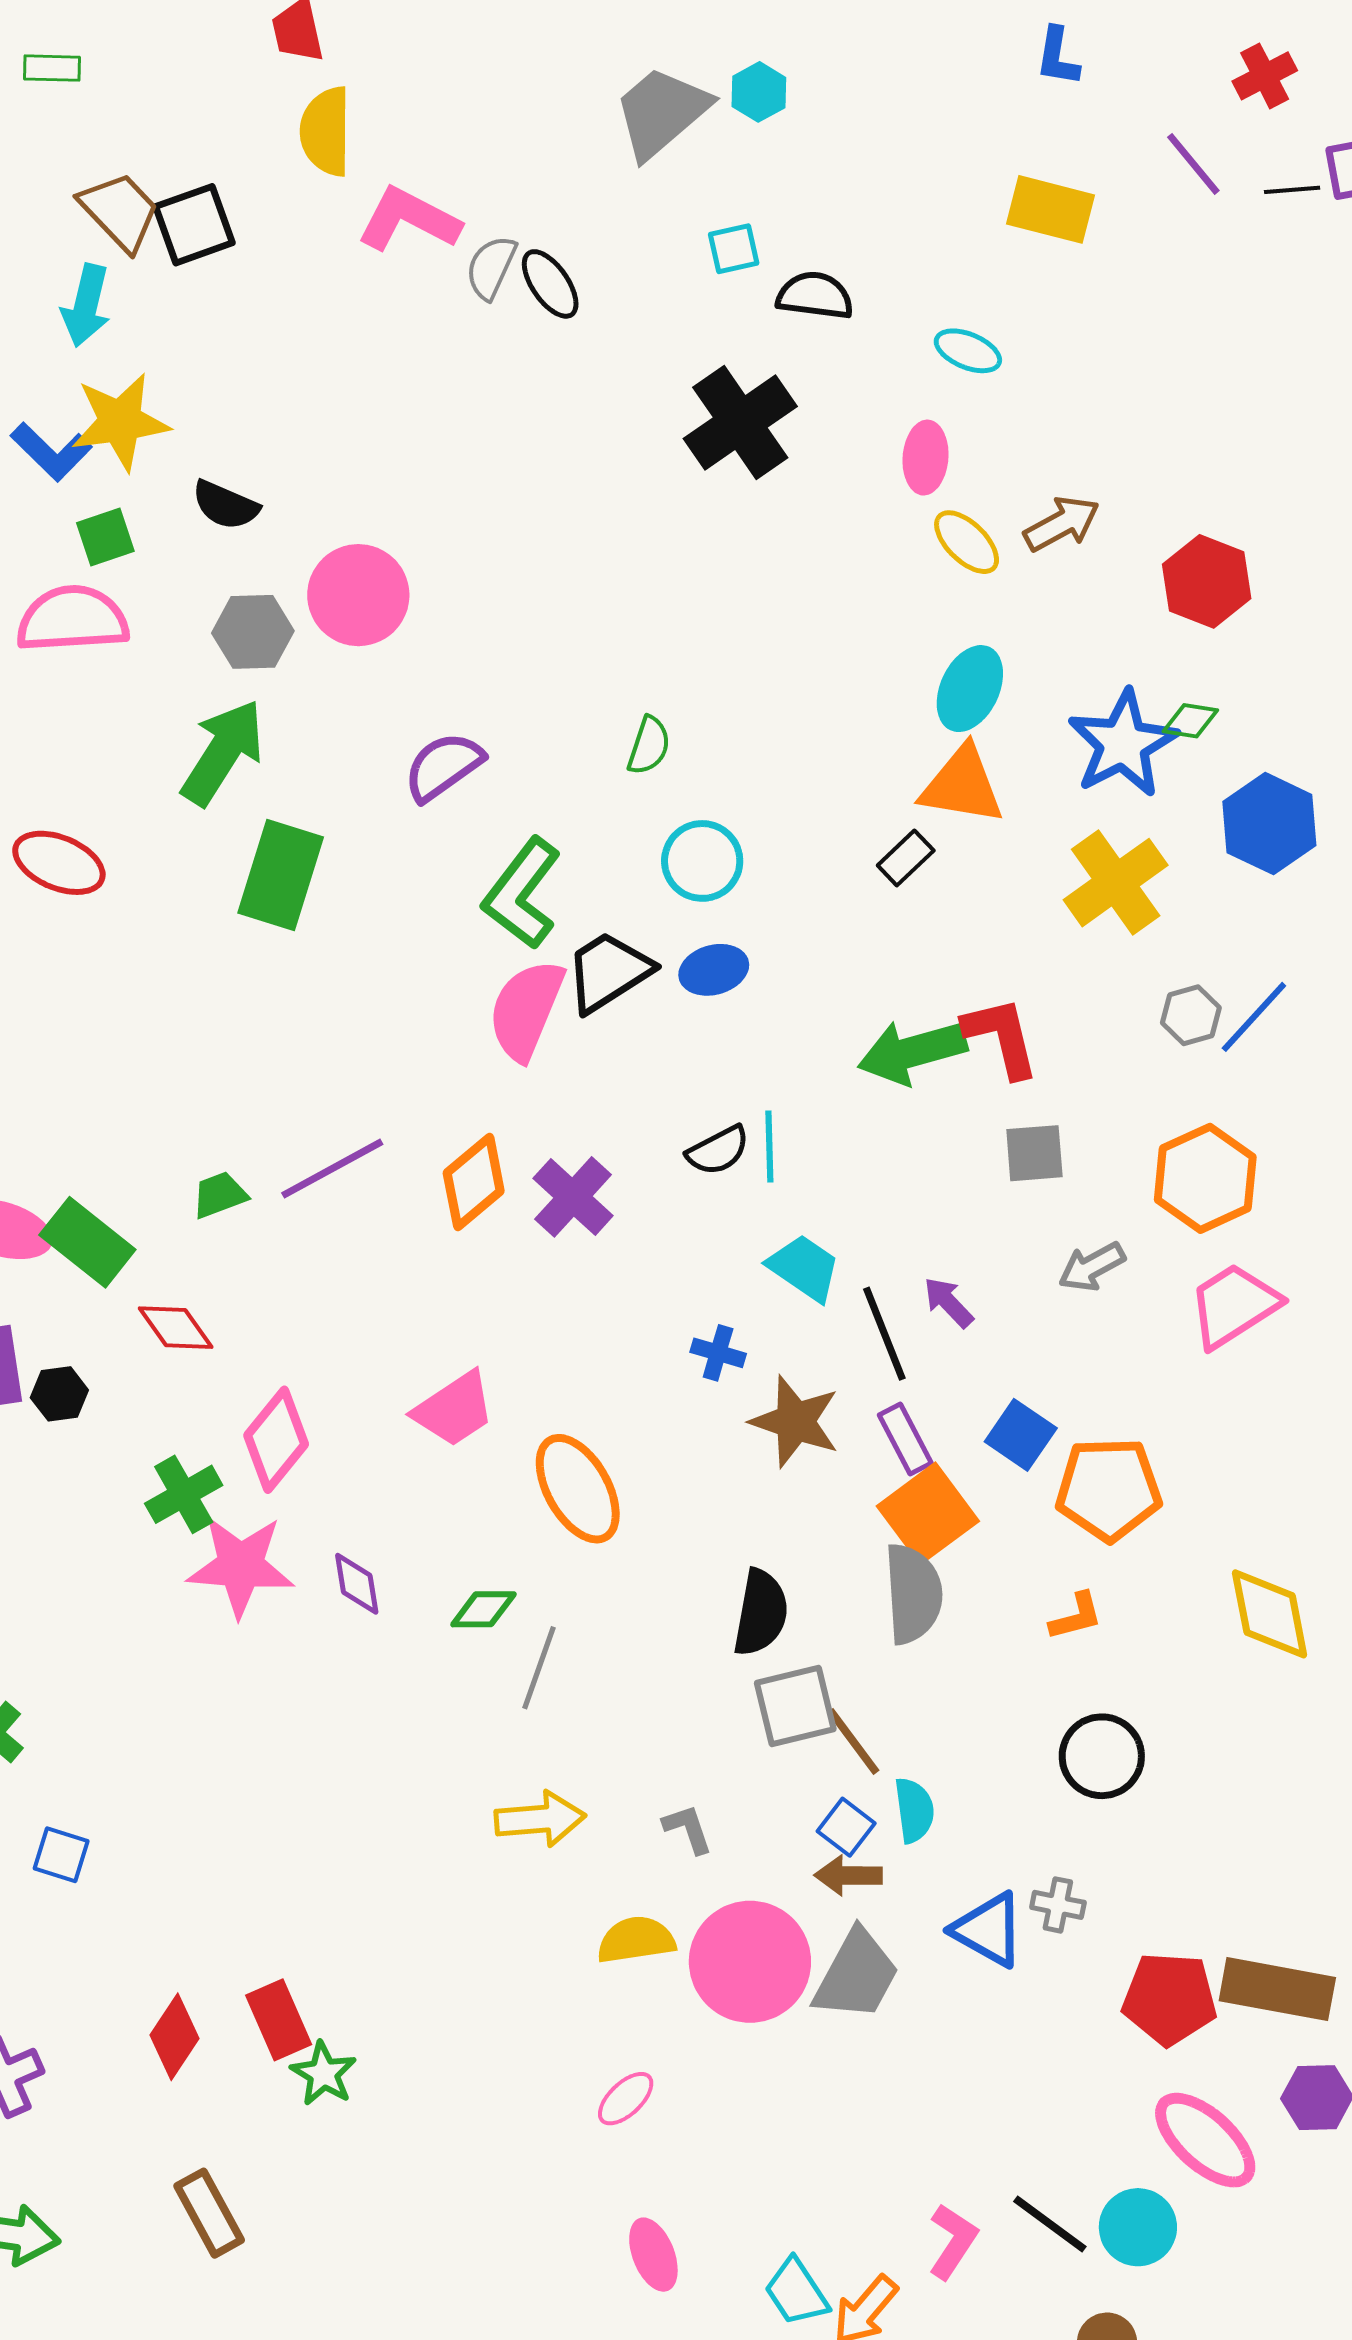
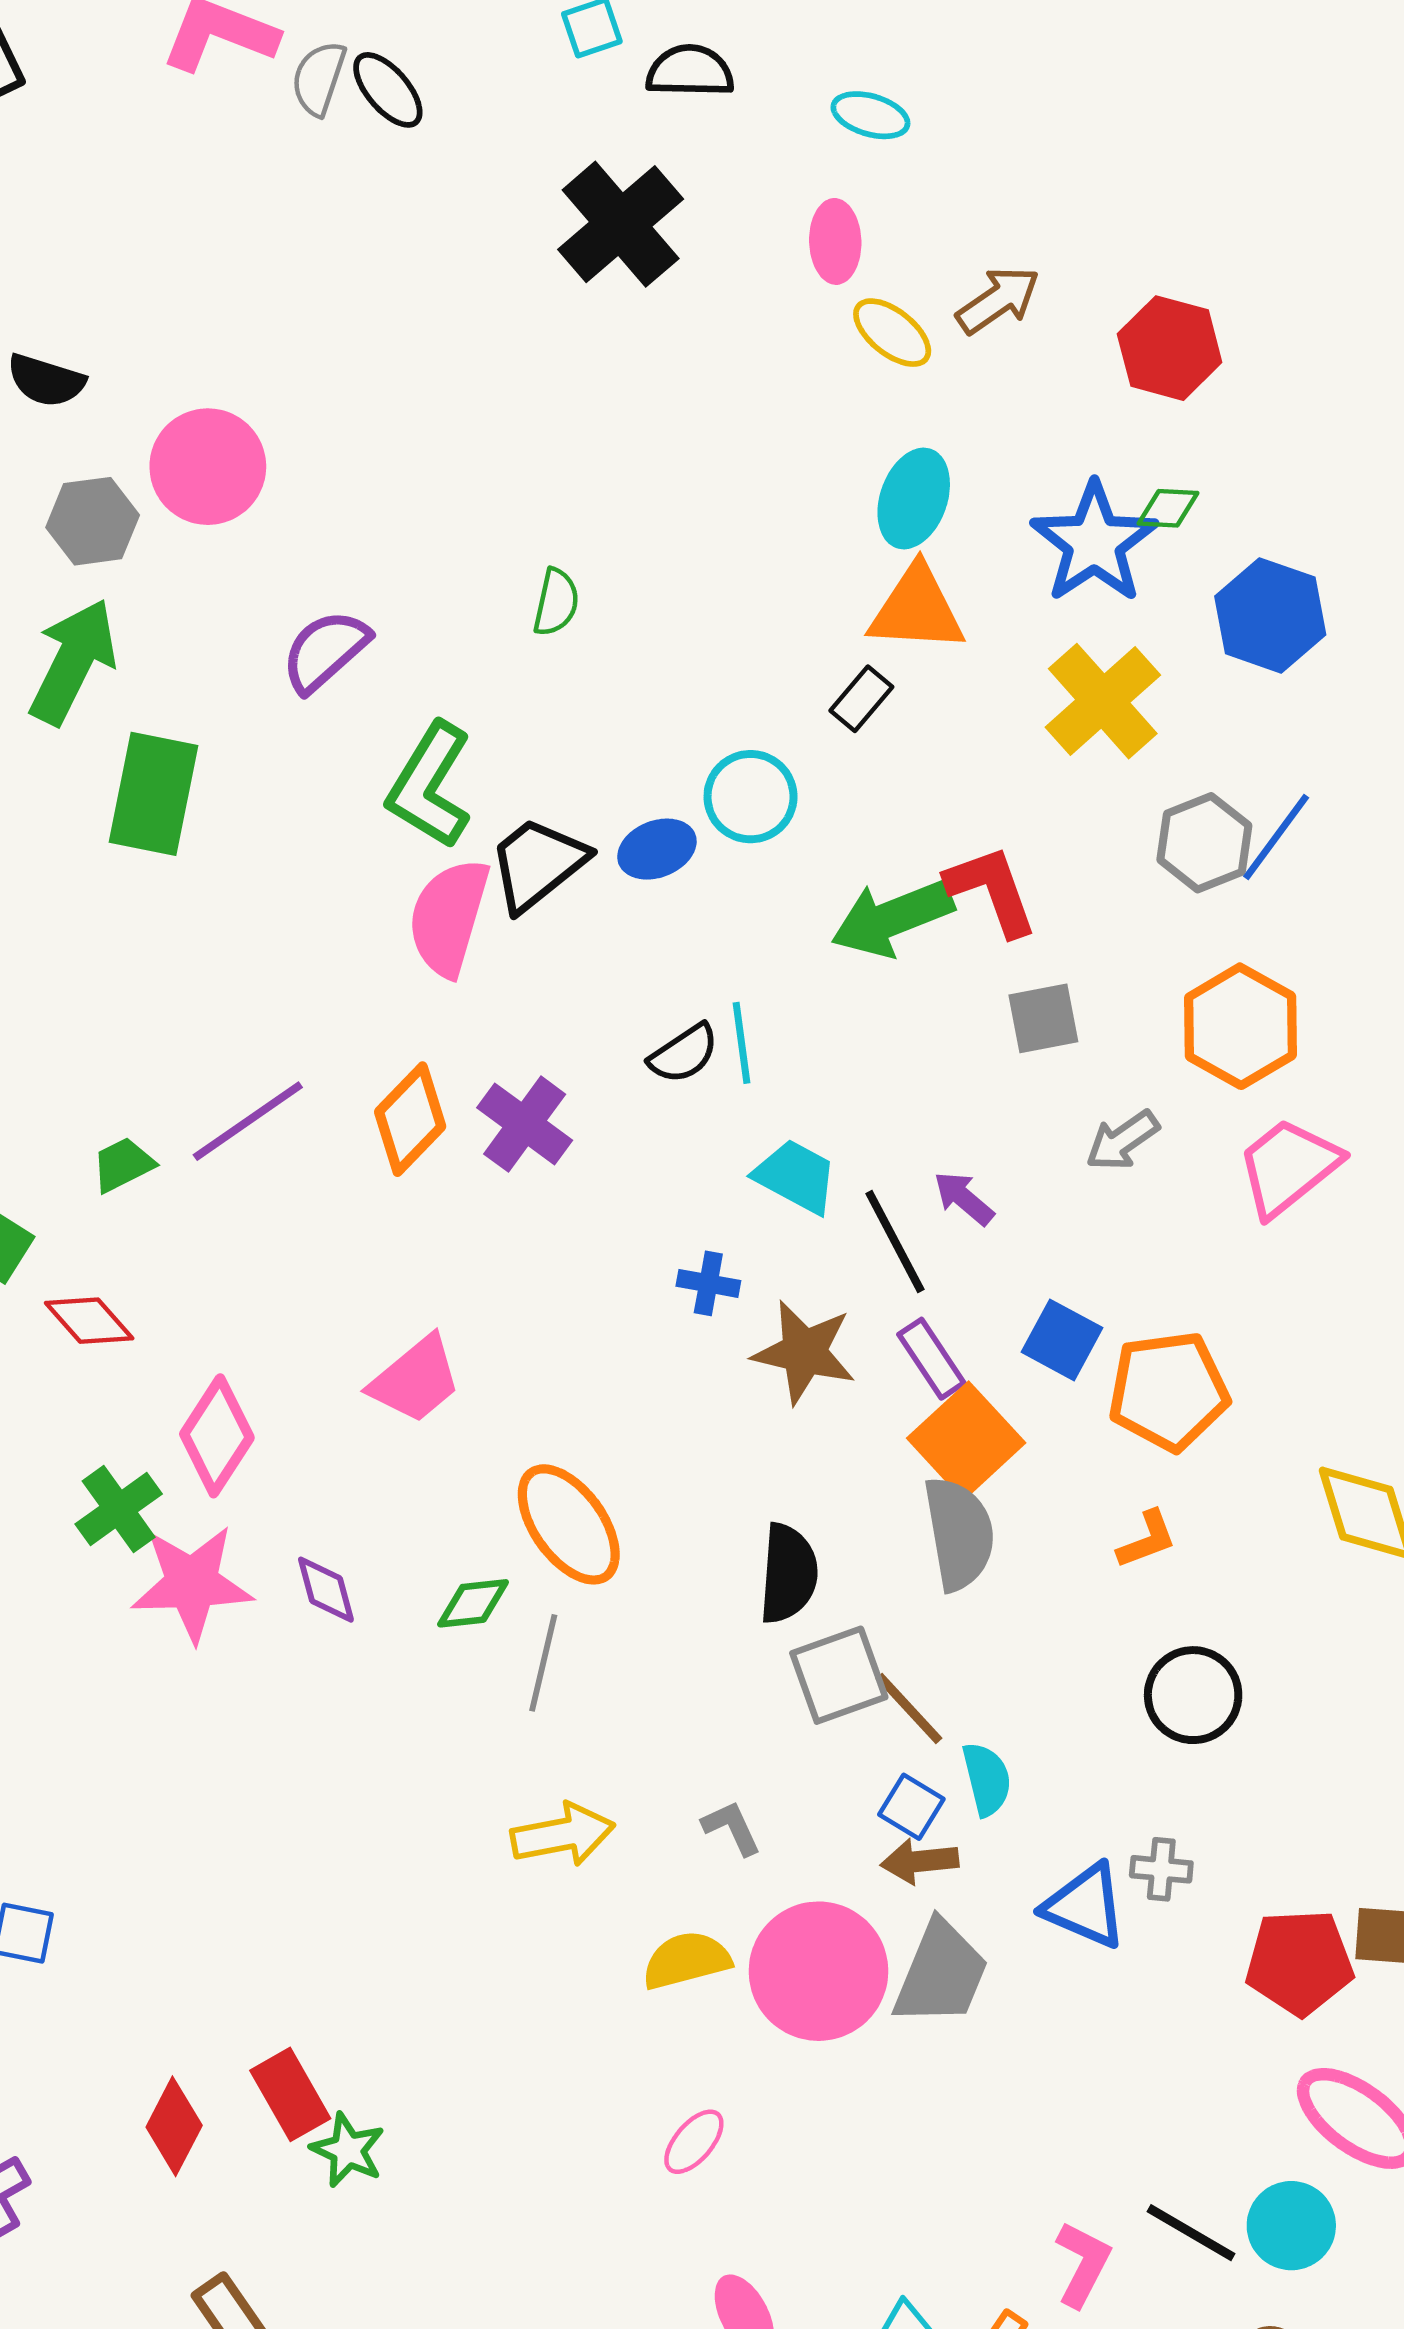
cyan circle: (702, 861) -> (751, 797), moved
gray hexagon: (1191, 1015) -> (1204, 843), size x1.4
orange ellipse: (578, 1489) -> (569, 1524), moved

